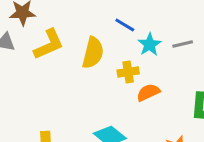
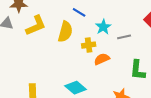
blue line: (125, 25) -> (79, 12), moved
gray line: (183, 44) -> (124, 37), moved

